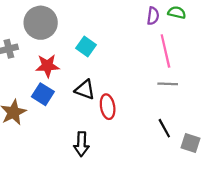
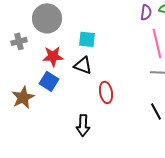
cyan square: (86, 47) -> (87, 39), turned -30
black triangle: (85, 90) -> (83, 65), moved

